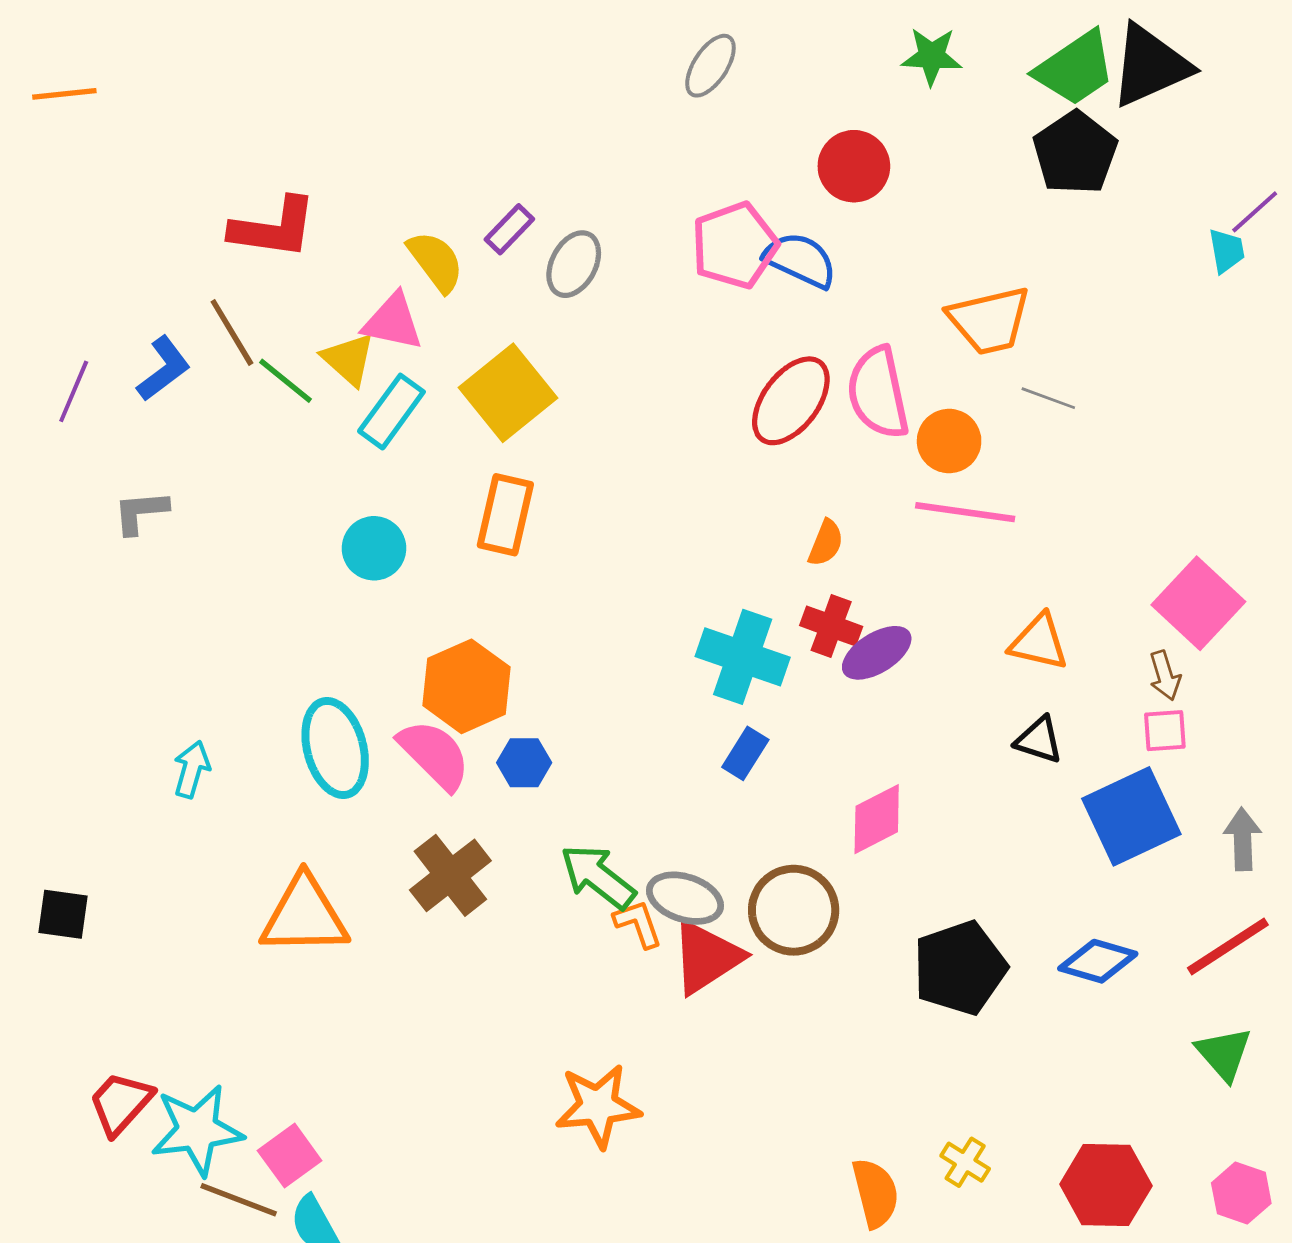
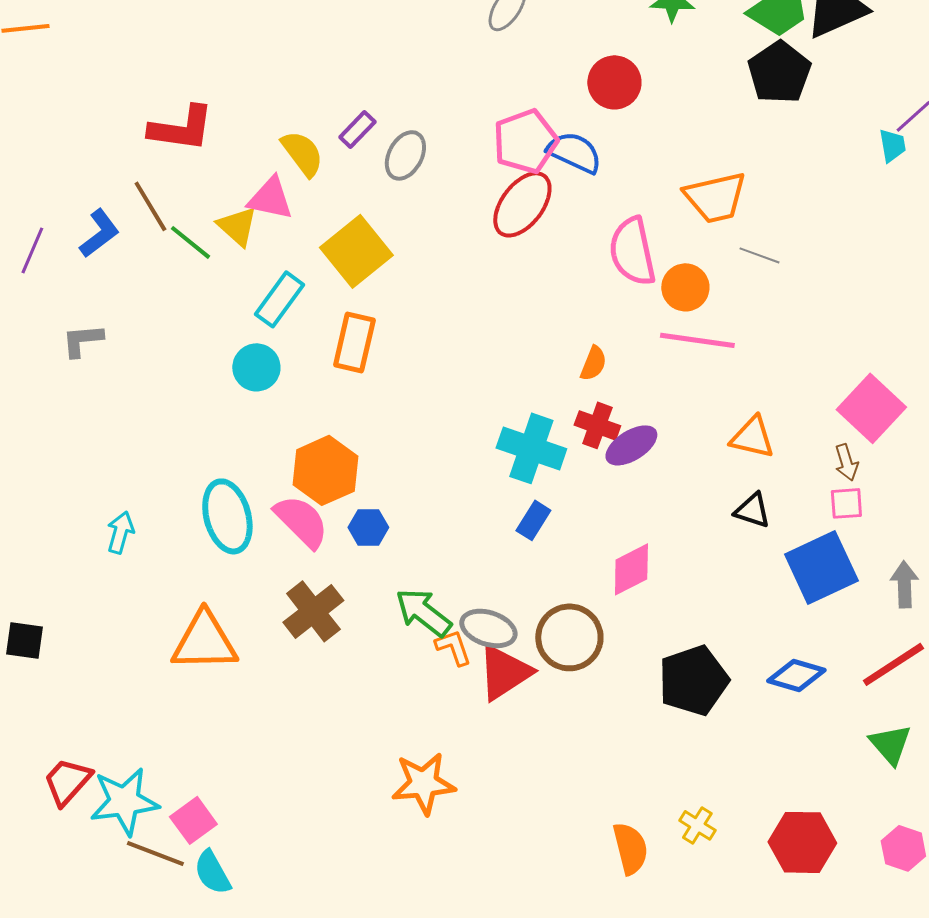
red ellipse: (791, 401) -> (522, 204), moved
cyan rectangle: (391, 412) -> (279, 299), moved

